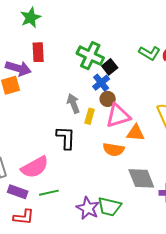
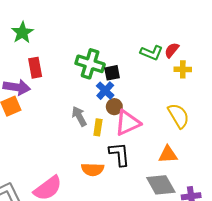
black square: (110, 67) -> (112, 73), turned 35
orange triangle: (136, 133) -> (168, 154), moved
black L-shape: (66, 138) -> (119, 154), moved
orange semicircle: (114, 150) -> (93, 169), moved

